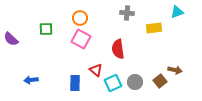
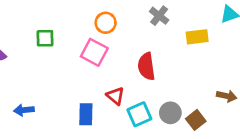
gray cross: (127, 13) -> (159, 16), turned 32
orange circle: (80, 18) -> (106, 23), moved
brown square: (160, 81) -> (196, 120), moved

